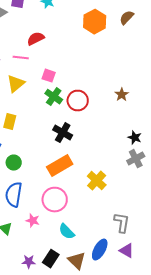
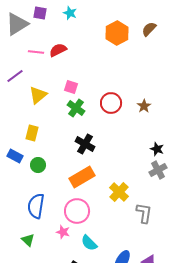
pink line: (21, 58) -> (36, 52), moved
red circle: (78, 101) -> (111, 103), moved
green circle: (14, 163) -> (38, 165), moved
pink star: (33, 221) -> (63, 232), moved
gray L-shape: (122, 223) -> (144, 213), moved

